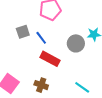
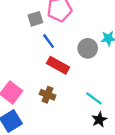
gray square: (23, 32) -> (35, 19), moved

